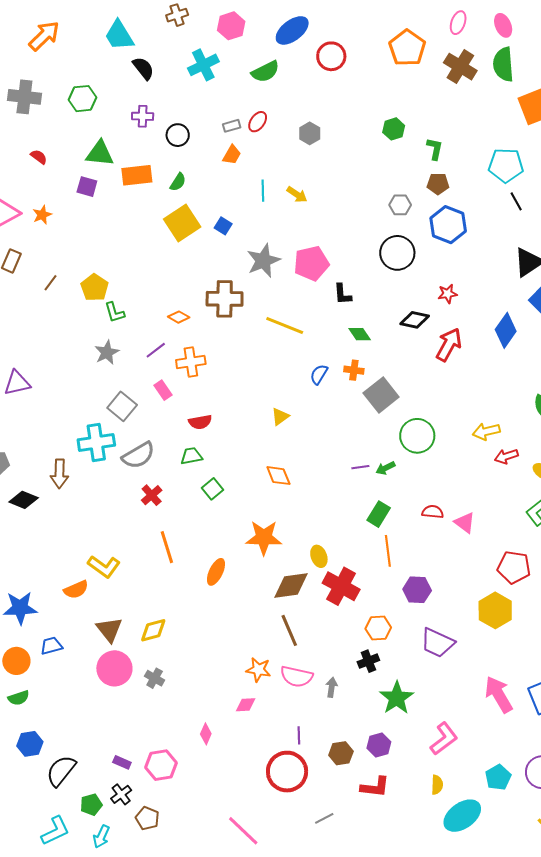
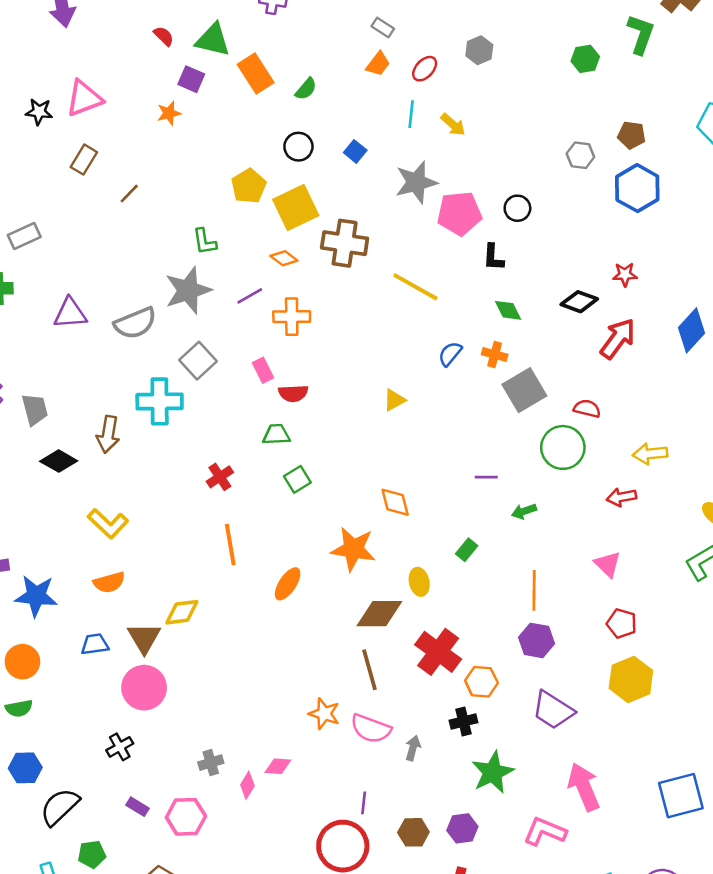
red ellipse: (258, 122) -> (425, 69), moved
gray rectangle: (232, 126) -> (383, 28), turned 42
black circle: (178, 135) -> (298, 147), moved
green L-shape: (435, 149) -> (641, 34), moved, size x1.4
red semicircle: (39, 157) -> (164, 36), moved
orange rectangle: (137, 175) -> (256, 74), turned 56
orange star: (42, 215) -> (169, 113), moved
yellow square: (182, 223) -> (296, 207), moved
black circle: (397, 253) -> (517, 208), moved, size x0.6
gray star: (263, 261) -> (416, 182), moved
yellow pentagon: (94, 288) -> (249, 186), moved
gray star: (107, 352) -> (188, 290), size x1.5
pink rectangle: (163, 390) -> (263, 370), moved
gray semicircle: (138, 455) -> (135, 323), moved
red arrow: (506, 456) -> (621, 497), moved
green arrow: (385, 468) -> (524, 511), moved
orange diamond: (278, 476) -> (395, 502), moved
red semicircle: (433, 512) -> (587, 409), moved
green rectangle: (379, 514) -> (467, 550), moved, size x0.7
orange line: (388, 551) -> (534, 590), moved
yellow L-shape: (104, 566) -> (108, 524), moved
red pentagon: (514, 567) -> (622, 623), moved, size x0.7
red cross: (341, 586) -> (438, 652), moved
yellow diamond: (153, 630) -> (182, 612), moved
blue trapezoid: (51, 646) -> (95, 644), moved
gray cross: (155, 678) -> (211, 763), moved, turned 36
pink arrow: (499, 694) -> (584, 787), moved
pink diamond: (246, 705) -> (278, 766), moved
pink L-shape: (444, 739) -> (545, 832), turned -128
black cross: (121, 794) -> (120, 747), moved

